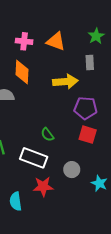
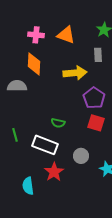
purple pentagon: (86, 108) -> (94, 98), turned 30
green semicircle: (47, 135) -> (58, 123), turned -40
red star: (43, 186) -> (54, 172), turned -30

